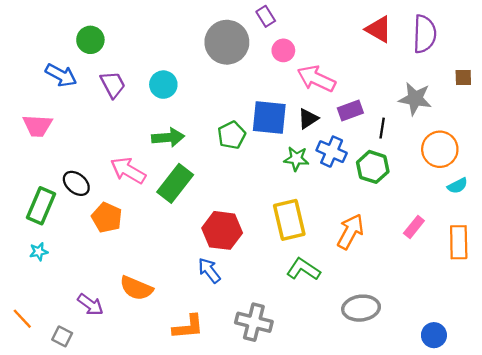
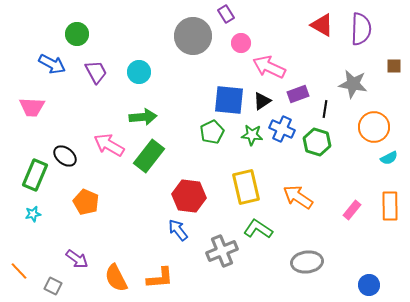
green pentagon: (232, 135) -> (212, 132), moved
orange pentagon: (107, 218) -> (86, 202), moved
pink rectangle: (414, 227) -> (352, 210), moved
orange arrow: (350, 232) -> (298, 197), turned -84
orange semicircle: (136, 288) -> (116, 278), moved, turned 40
gray cross: (254, 322) -> (222, 251), moved, turned -36

